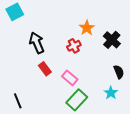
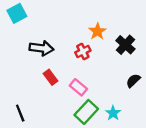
black arrow: (37, 43) -> (41, 48), turned 120
black semicircle: (119, 72) -> (133, 81), turned -112
cyan star: (111, 93) -> (113, 113), moved

